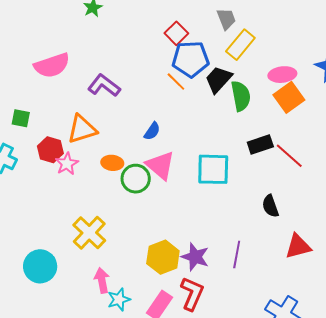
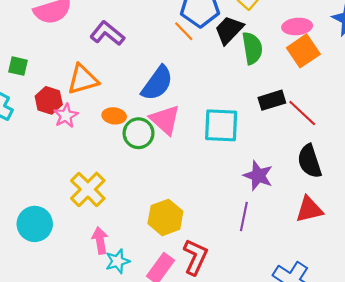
blue semicircle: (152, 131) -> (157, 83), size x1.8
black semicircle: (270, 206) -> (309, 161), moved, size x1.4
purple star: (195, 257) -> (258, 176), moved

